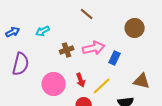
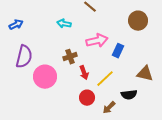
cyan arrow: (43, 31) -> (64, 24), moved, turned 40
brown cross: (67, 50) -> (70, 57), moved
pink circle: (54, 84) -> (45, 77), moved

